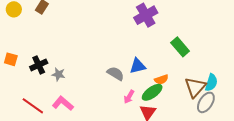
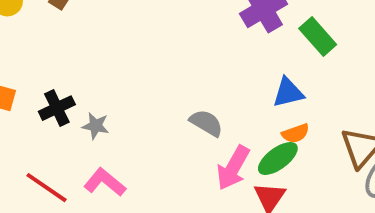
green rectangle: (180, 47) -> (318, 36), moved
blue triangle: (138, 66) -> (288, 93), moved
pink arrow: (129, 97) -> (233, 168), size x1.6

